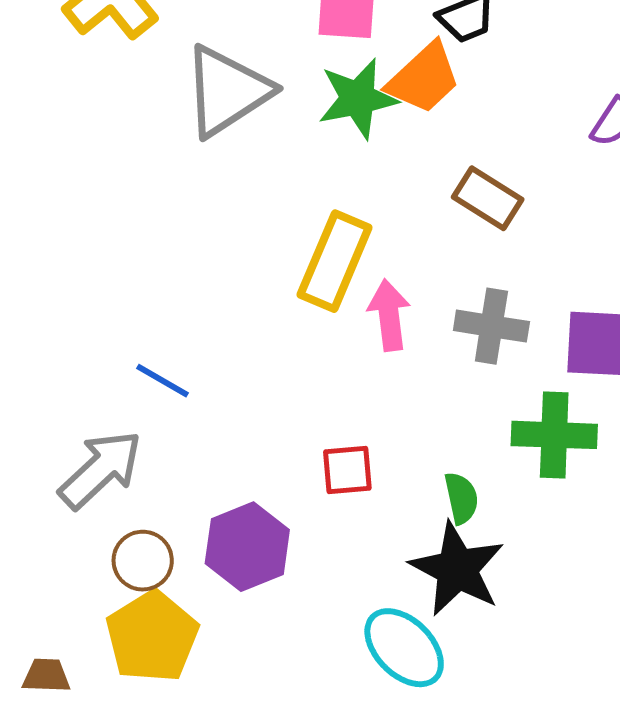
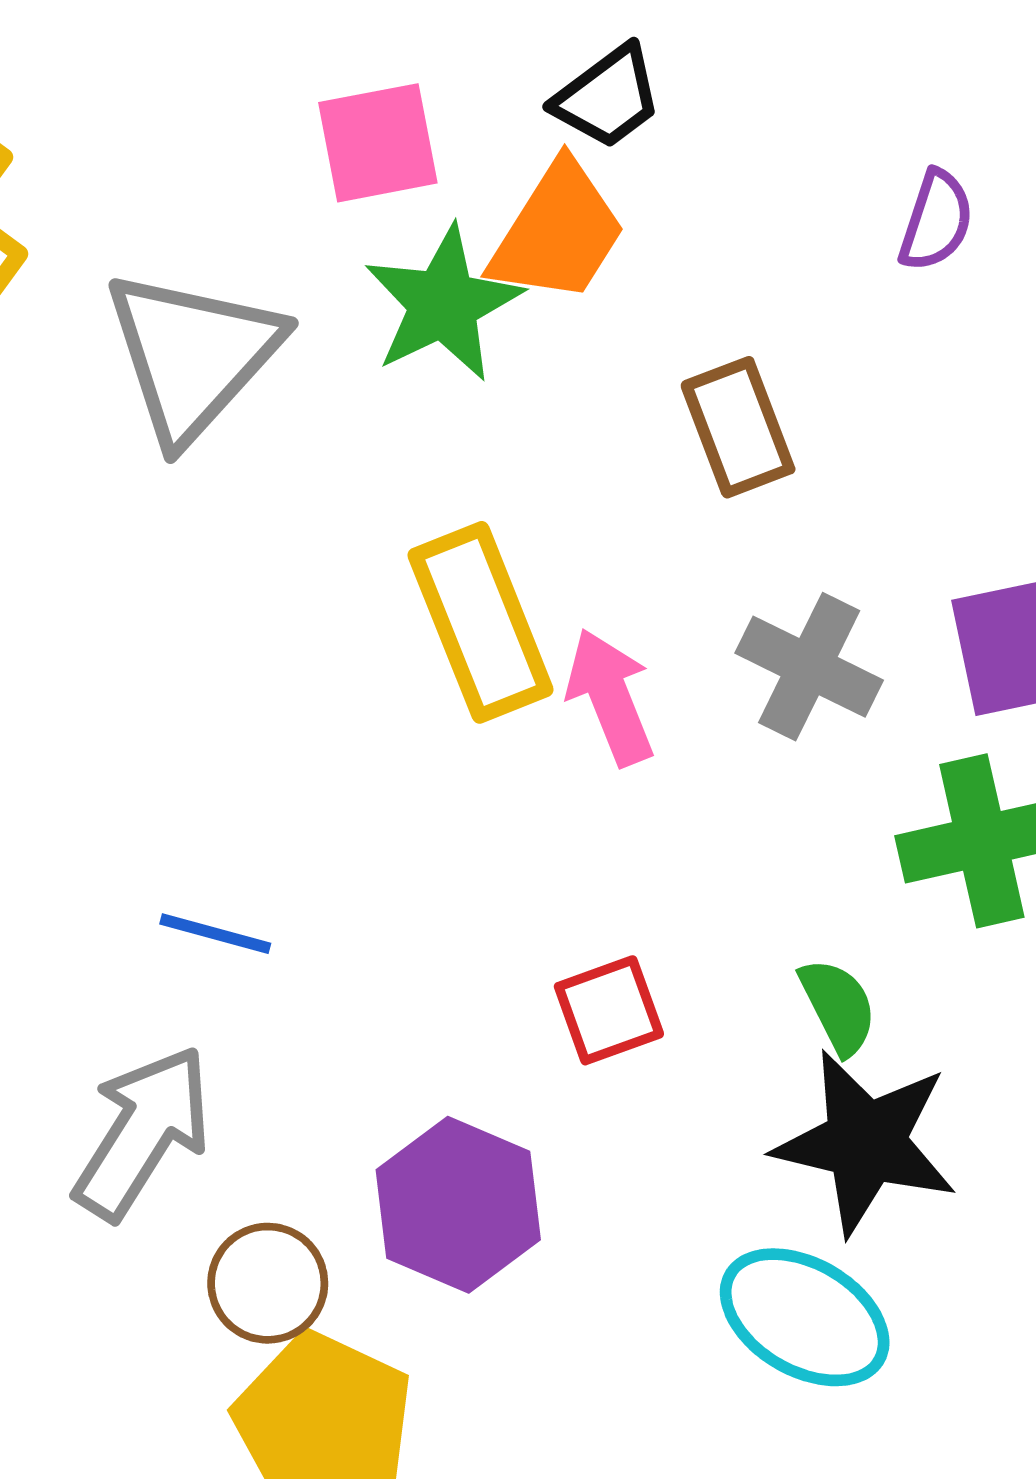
brown rectangle: (488, 198) -> (738, 427), turned 52
yellow rectangle: (335, 261) -> (481, 622), turned -30
gray cross: (491, 326) -> (809, 667), turned 32

